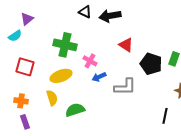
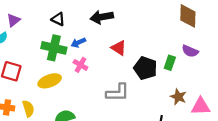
black triangle: (85, 12) -> (58, 19), moved
blue arrow: (99, 77) -> (78, 43), moved
yellow semicircle: (52, 98) -> (28, 109), moved

